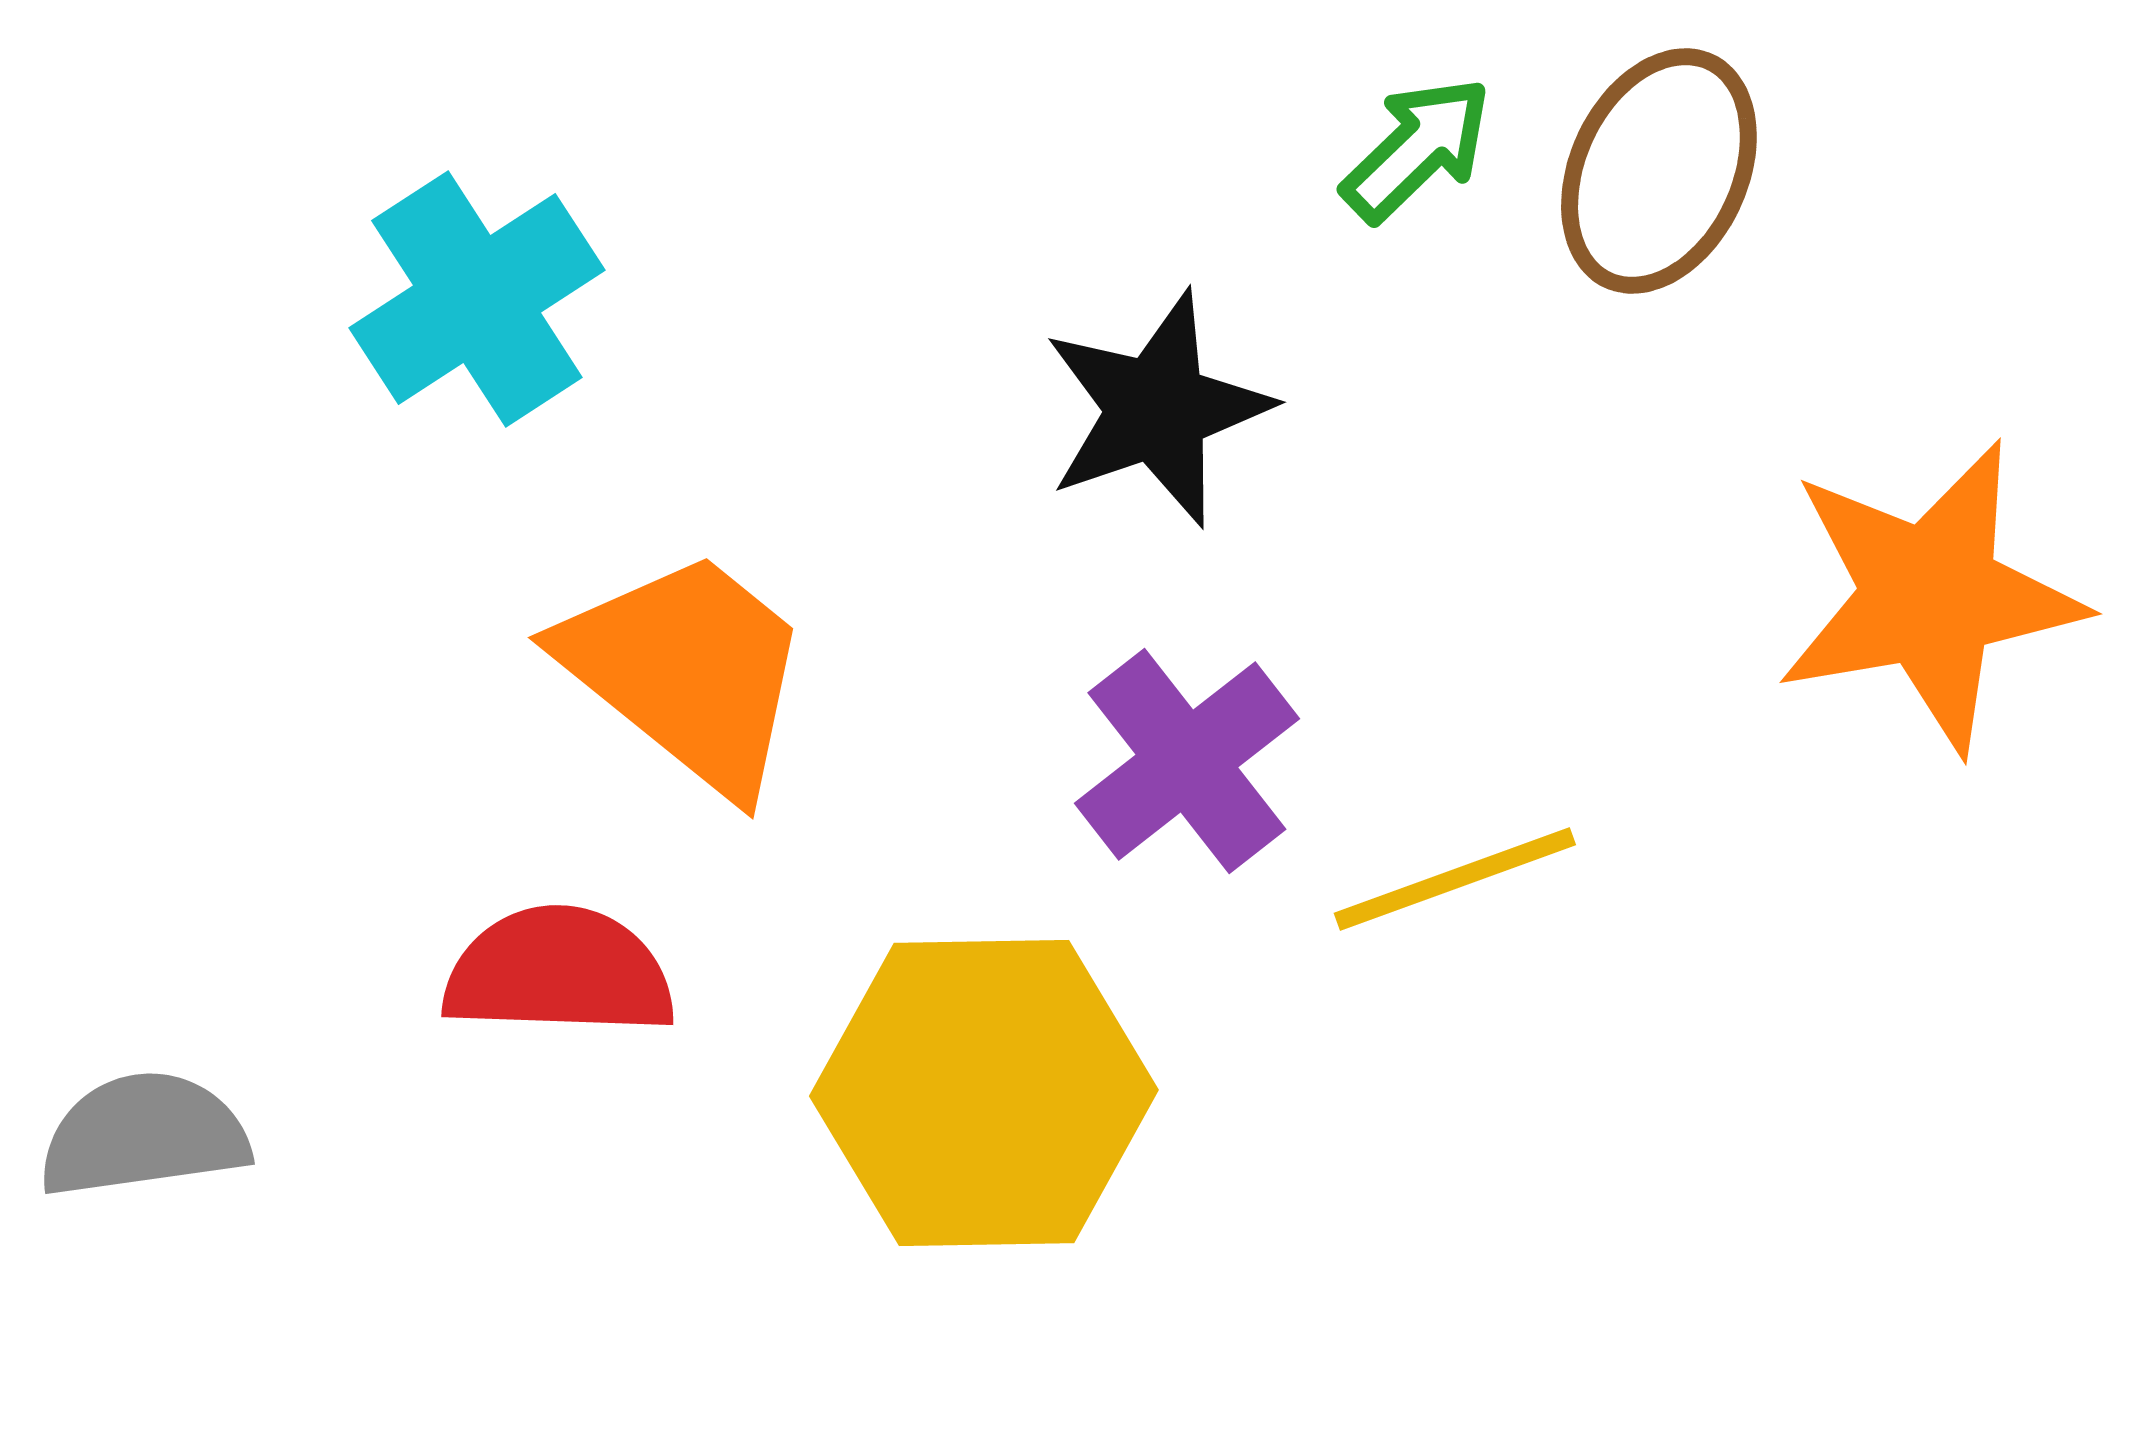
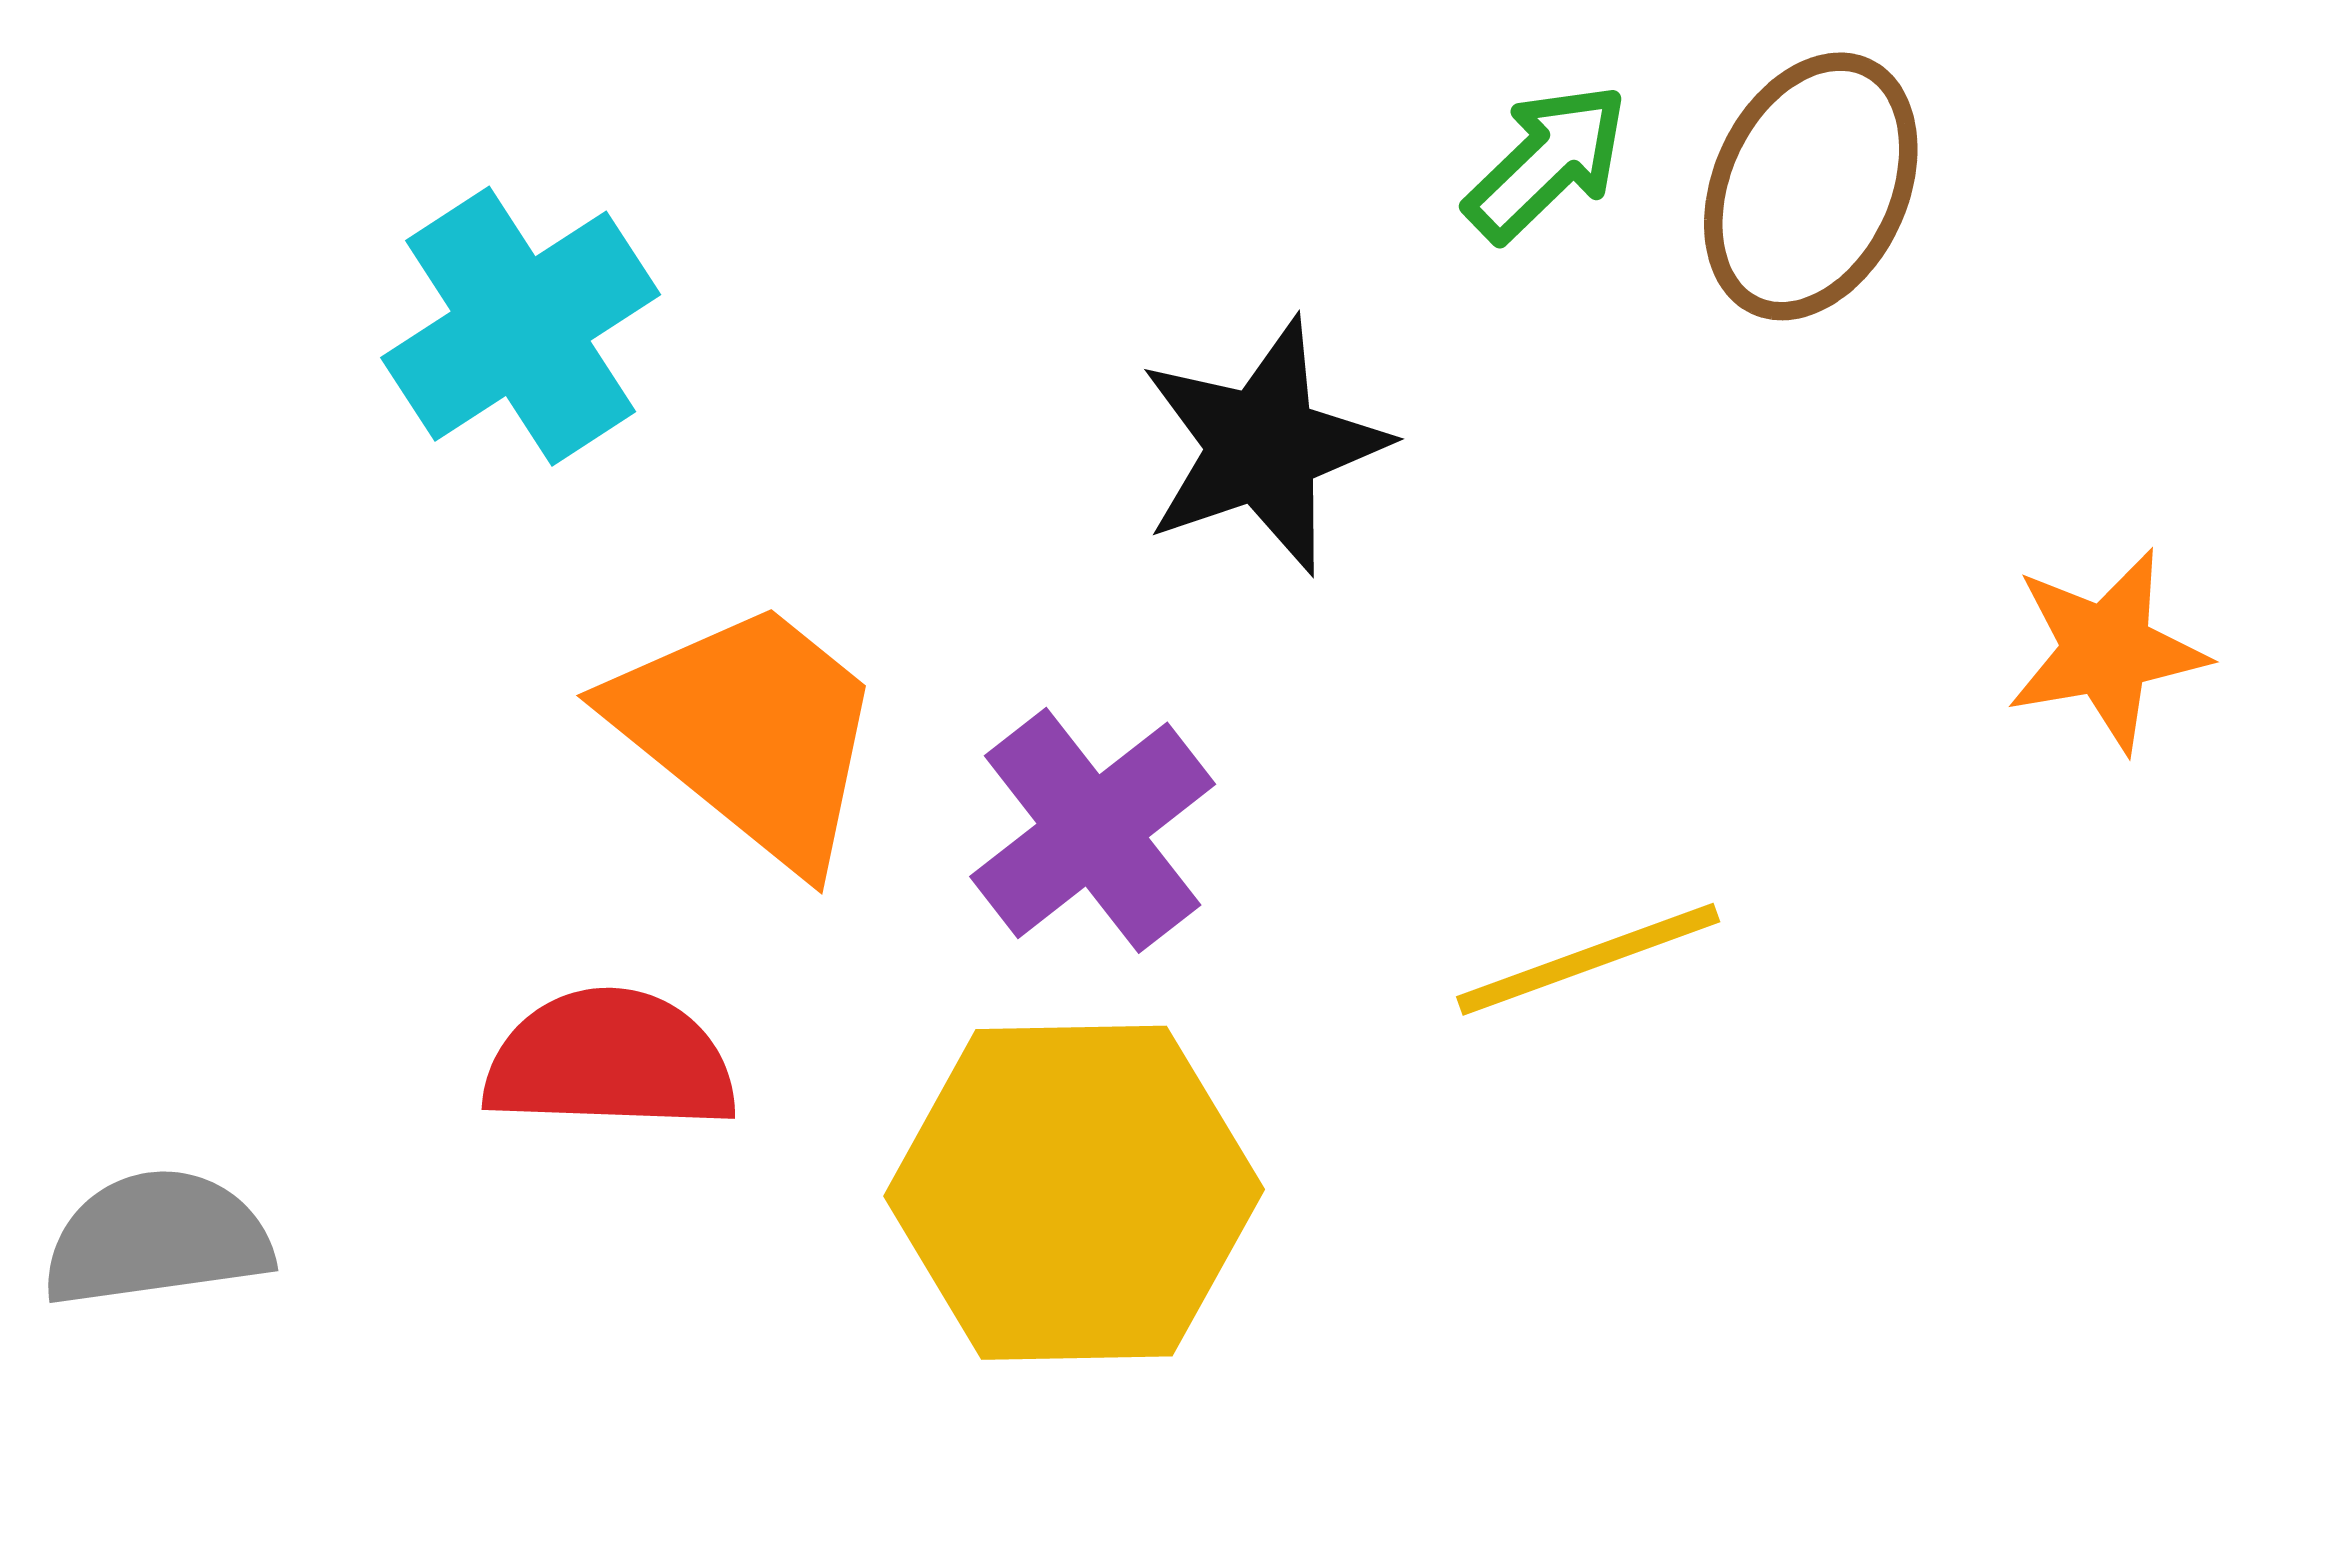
orange star: (1930, 596) -> (2107, 650), size x0.6
purple cross: (1187, 761) -> (1093, 830), moved

